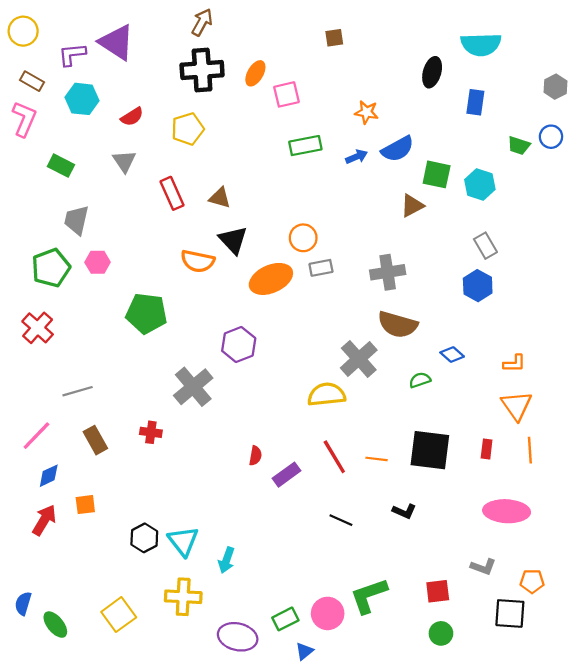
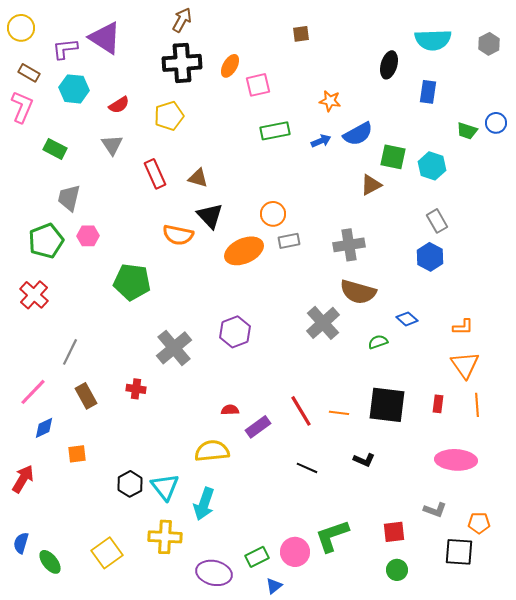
gray hexagon: (555, 87) -> (489, 44), moved
purple hexagon: (239, 345) -> (235, 332), moved
gray line: (78, 391) -> (70, 352), turned -48
yellow semicircle: (327, 395) -> (212, 451), moved
red semicircle: (255, 456) -> (230, 410), turned -102
red arrow: (44, 520) -> (23, 479), moved
cyan arrow: (226, 560) -> (204, 504), size x1.4

